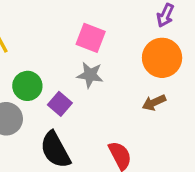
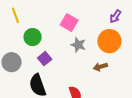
gray star: (90, 75) -> (78, 45), moved
green circle: (27, 86) -> (33, 37), moved

